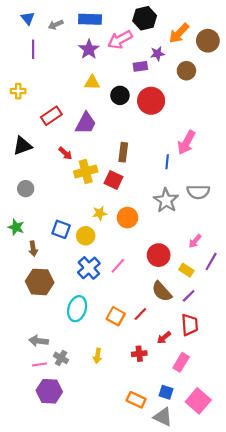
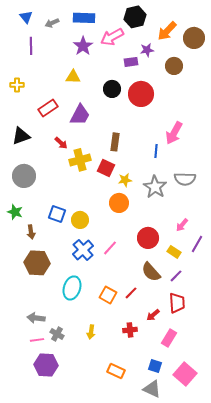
yellow triangle: (92, 83) -> (73, 77), moved
gray circle: (26, 189) -> (24, 176), size x1.5
yellow star: (100, 213) -> (125, 180), moved
orange rectangle: (136, 400) -> (116, 371), moved

